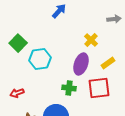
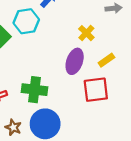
cyan hexagon: (40, 59) -> (26, 21), moved
green cross: (69, 88) -> (34, 90), moved, size x1.5

